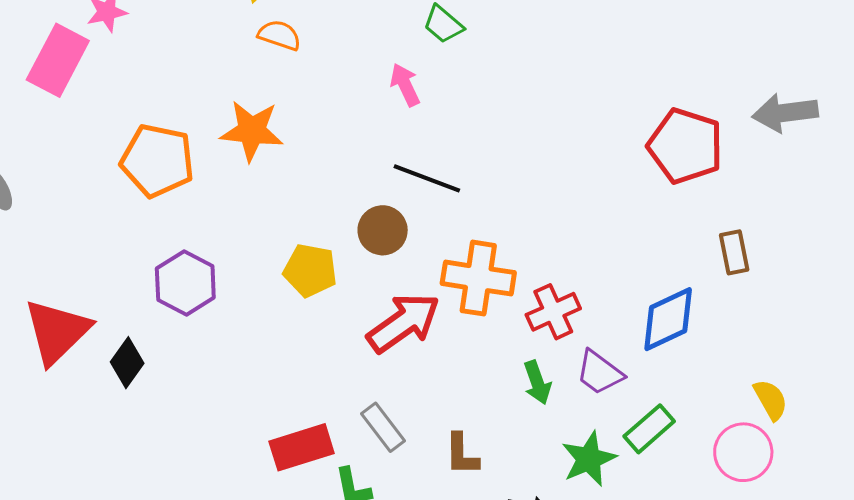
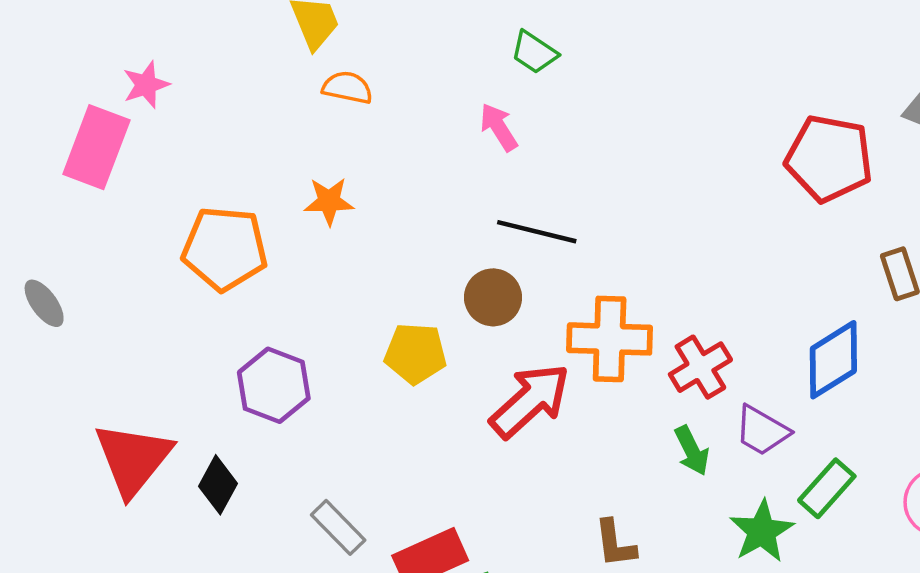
orange star: (252, 131) -> (329, 201), size x0.7
gray rectangle: (383, 427) -> (338, 527), moved

